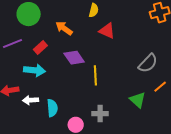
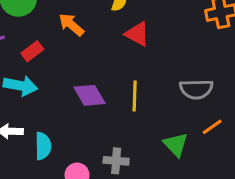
purple diamond: (74, 58) -> (89, 95), moved
gray semicircle: (148, 63) -> (196, 89), turned 40
yellow line: (95, 75) -> (135, 96), moved

